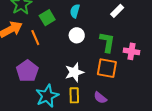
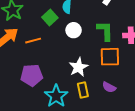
green square: (47, 18) -> (50, 17), moved
orange line: (35, 38) -> (33, 41), turned -70
purple pentagon: (27, 71) -> (32, 75), turned -30

